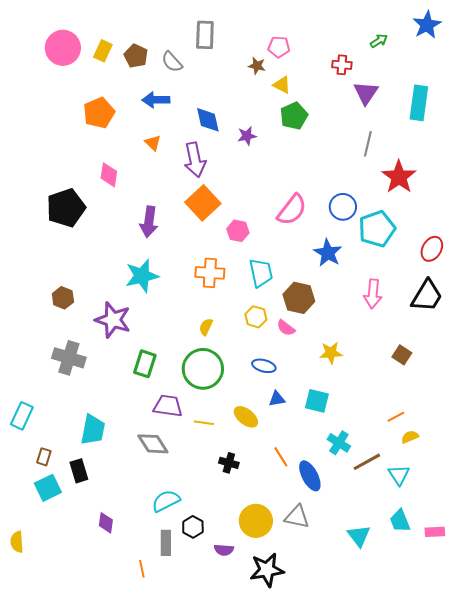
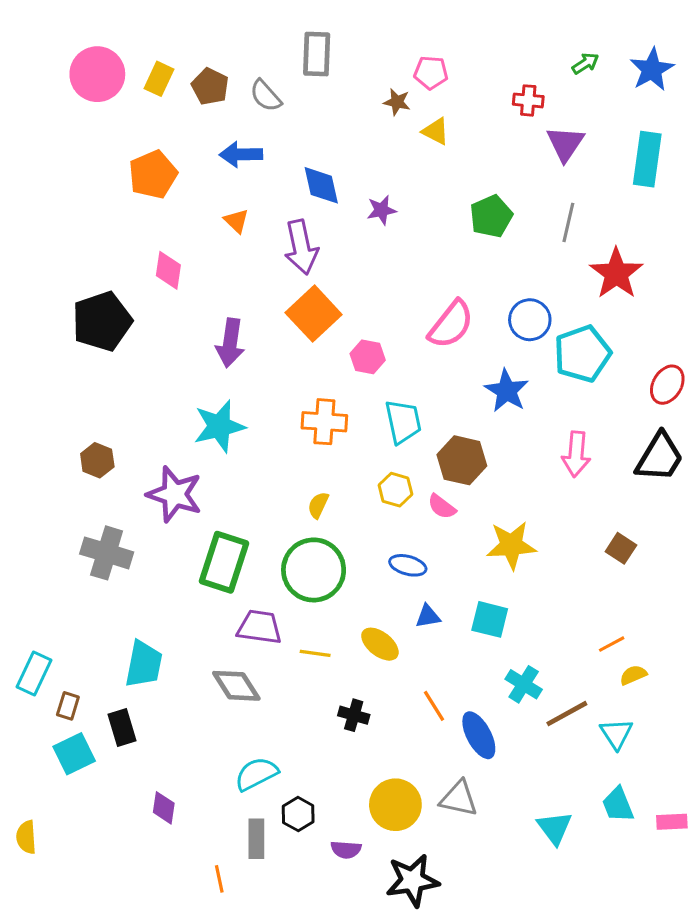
blue star: (427, 25) -> (652, 70), moved
green pentagon: (294, 116) -> (491, 216), moved
yellow star: (331, 353) -> (511, 545), size x1.4
green rectangle: (145, 364) -> (224, 562), size x1.4
cyan rectangle: (22, 416) -> (34, 673), moved

